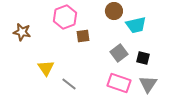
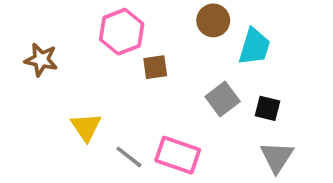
cyan trapezoid: (136, 25) -> (254, 47), turned -60
pink rectangle: (119, 83) -> (178, 155), moved

